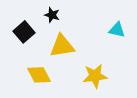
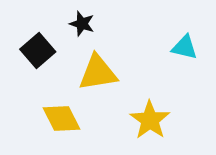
yellow star: (95, 76) -> (150, 120), turned -30

